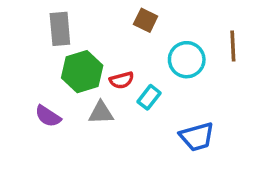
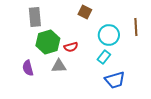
cyan rectangle: (149, 97) -> (104, 57), moved
purple semicircle: (48, 116) -> (28, 68), turned 42

